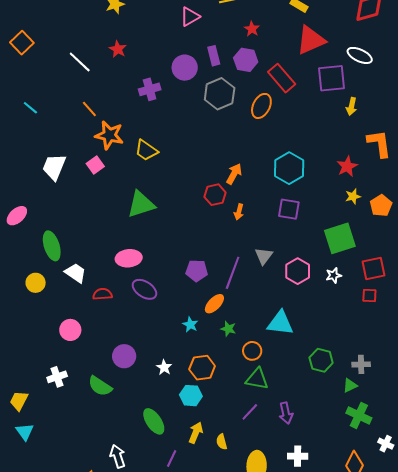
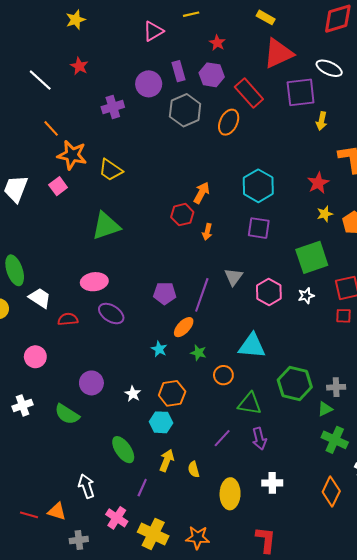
green hexagon: (321, 360) -> (295, 384), size x1.4
green triangle: (257, 379) -> (250, 404), moved

